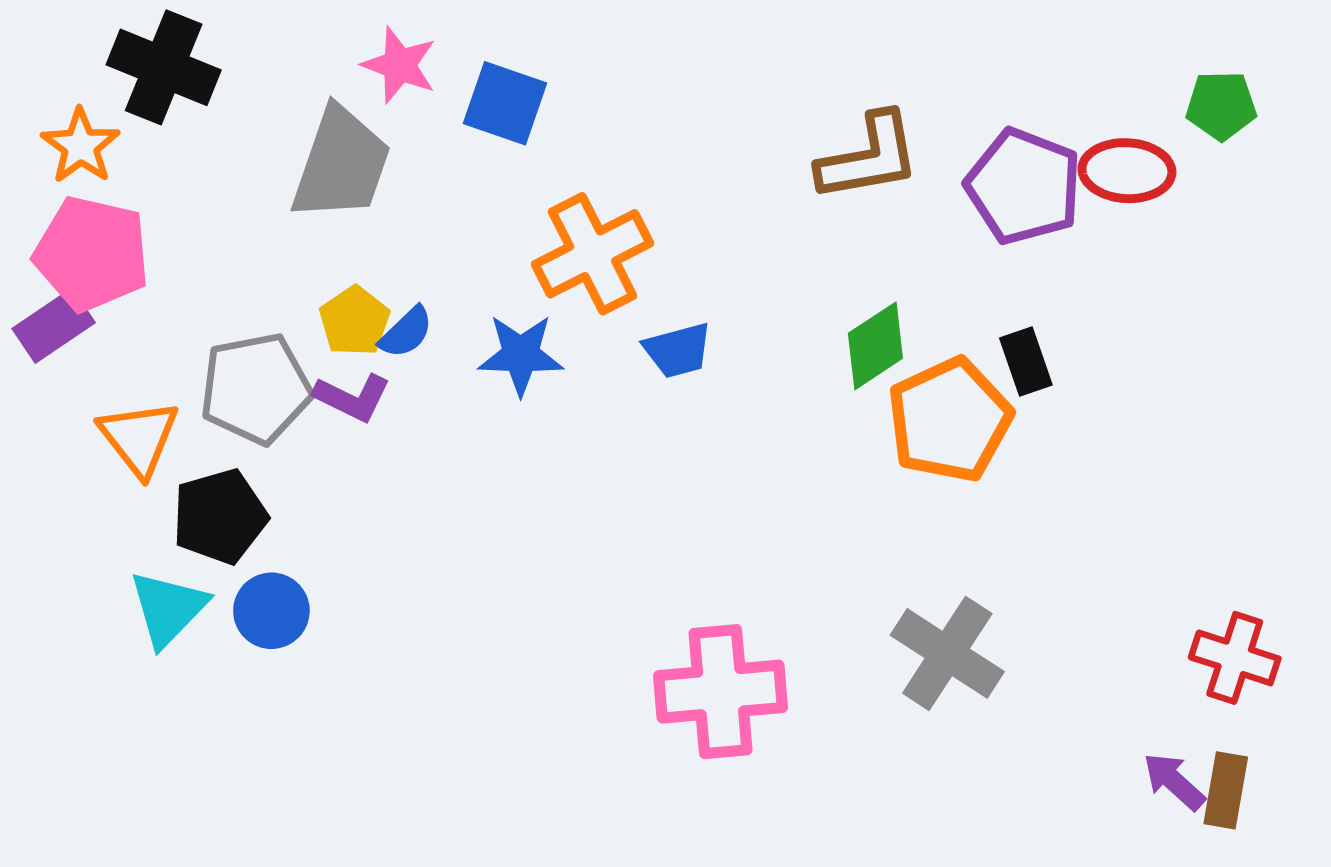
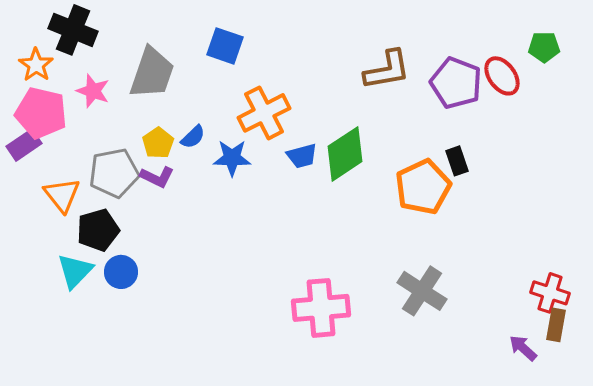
pink star: (399, 65) -> (93, 91), moved
red ellipse: (1127, 171) -> (502, 76), turned 51
blue semicircle: (406, 332) -> (193, 137), moved
green diamond: (875, 346) -> (345, 154), moved, size x1.4
brown rectangle: (1226, 790) -> (556, 325), moved

